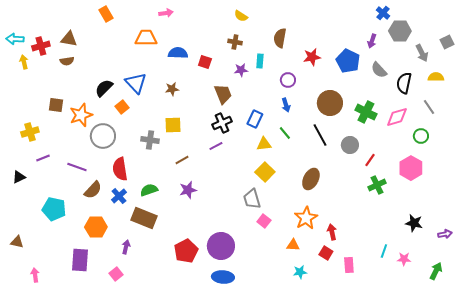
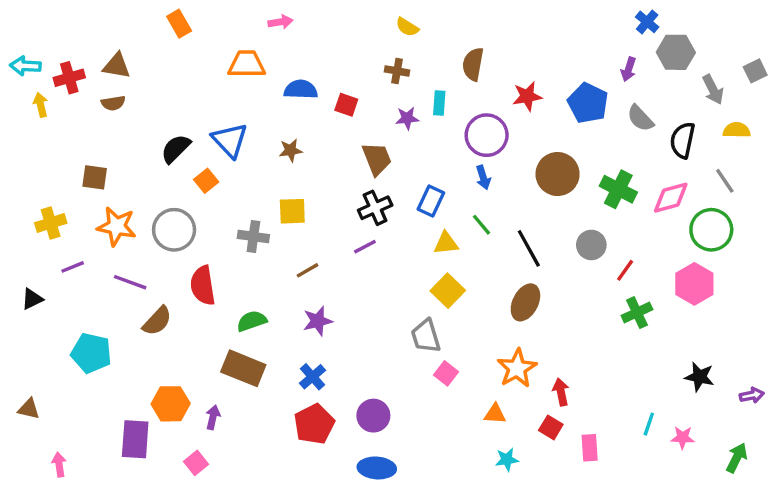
purple circle: (288, 80) -> (487, 135), size x1.6
orange star: (81, 115) -> (117, 226), moved, turned 30
black line: (320, 135) -> (529, 248), moved
green circle: (421, 136) -> (711, 230), size x1.6
blue cross: (119, 196) -> (313, 377), moved
orange hexagon: (96, 227) -> (171, 404), moved
purple circle: (221, 246) -> (373, 416), size x0.7

